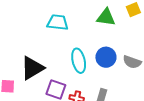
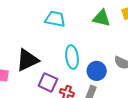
blue circle: (106, 57) -> (97, 71), moved

